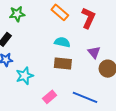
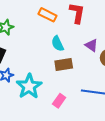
cyan semicircle: (62, 42) -> (58, 44), turned -112
cyan star: (25, 76) -> (29, 86), size x1.4

